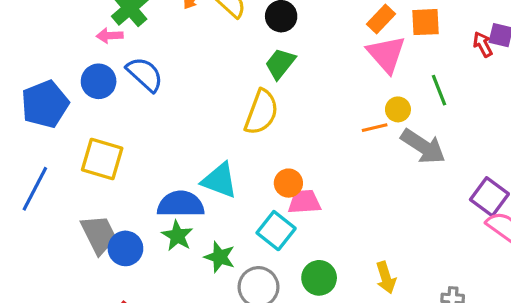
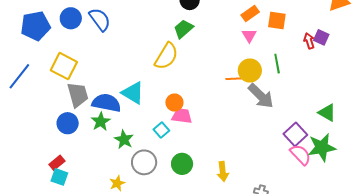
pink triangle: (386, 54) -> (249, 35), size x0.6
yellow circle: (398, 109) -> (250, 71), size x1.5
cyan square: (276, 231) -> (161, 130), size x0.7
gray trapezoid: (99, 235) -> (78, 95), moved

